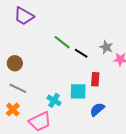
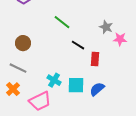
black line: (81, 53) -> (78, 45), moved
brown circle: (15, 63) -> (23, 43), moved
cyan square: (78, 91) -> (76, 85), moved

